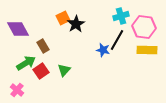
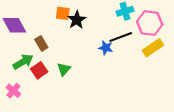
orange square: (63, 18) -> (63, 13), turned 32
black line: (117, 40) -> (121, 37), turned 40
yellow rectangle: (147, 50) -> (153, 48), turned -36

